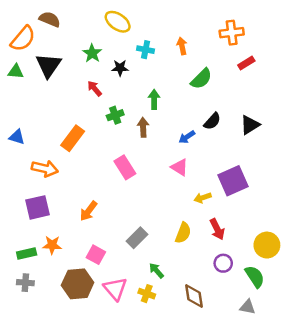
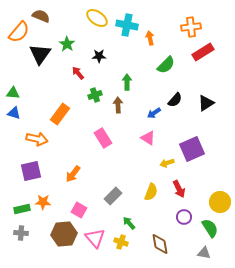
cyan cross: (146, 50) -> (127, 25), moved, size x1.5
green star: (92, 53) -> (67, 44), moved
red rectangle: (246, 63) -> (203, 52), size x1.5
green triangle: (16, 71) -> (13, 93), moved

